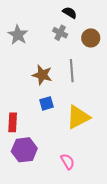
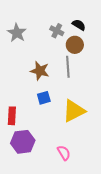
black semicircle: (70, 13) -> (79, 25), moved
brown circle: (91, 38) -> (75, 45), moved

